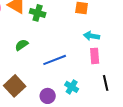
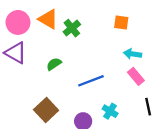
green cross: (38, 13) -> (72, 28), turned 35
pink rectangle: (95, 56) -> (136, 76), turned -35

